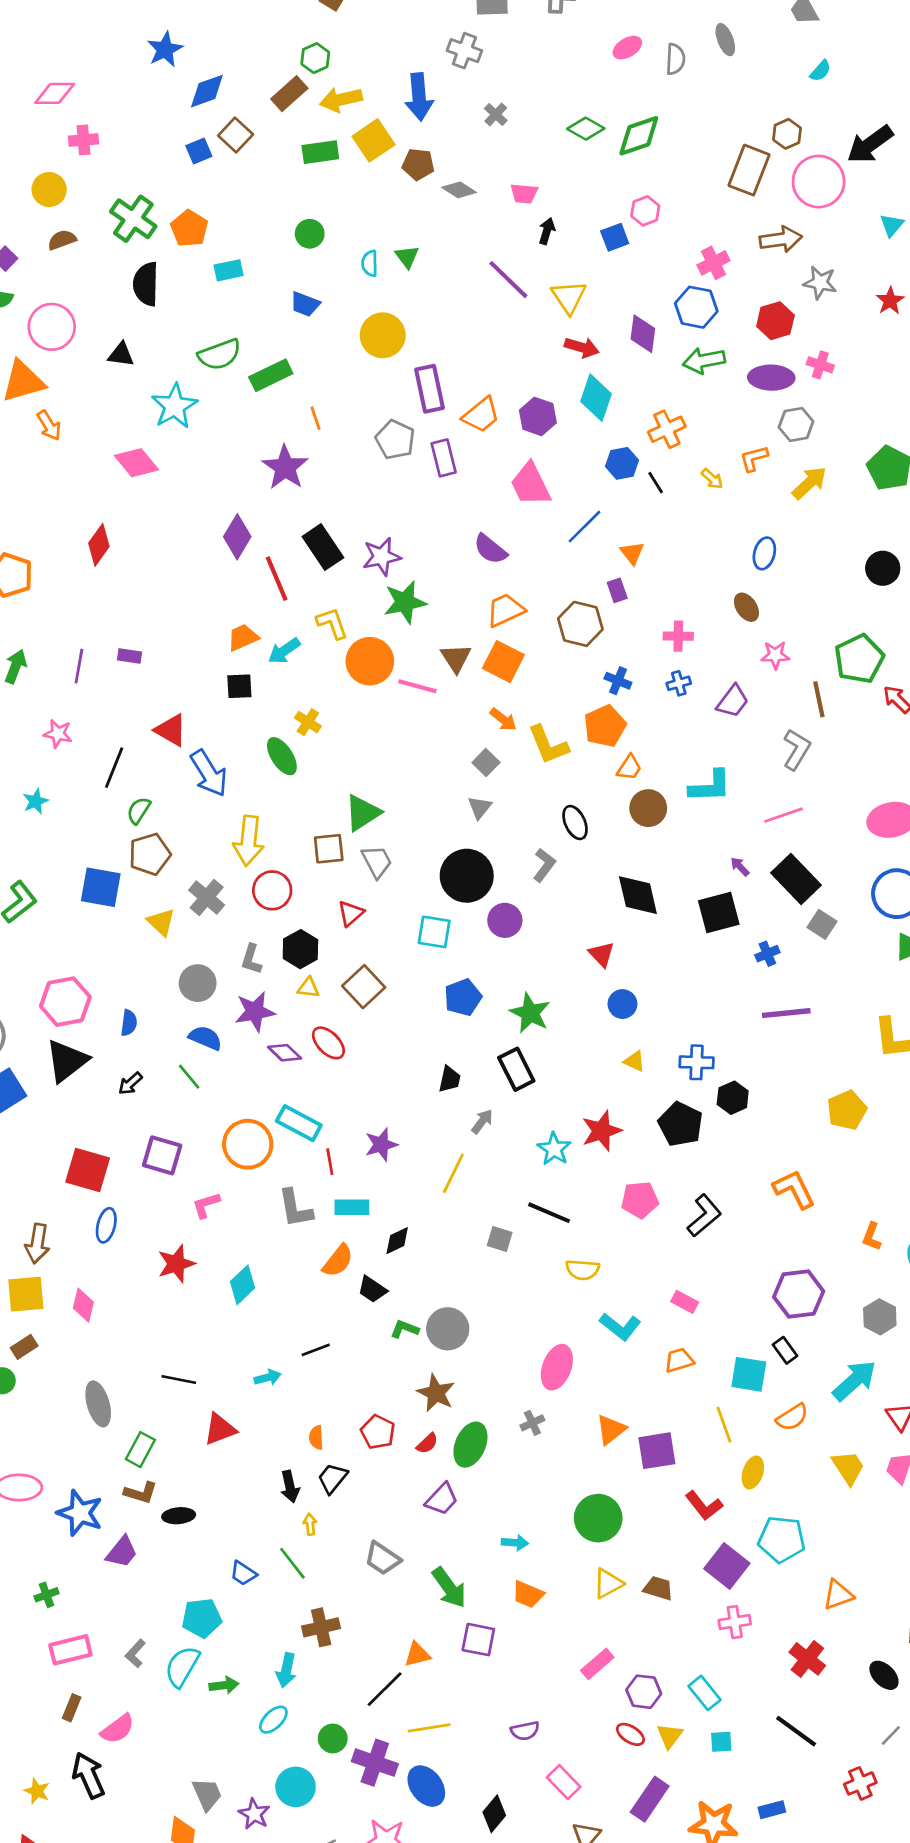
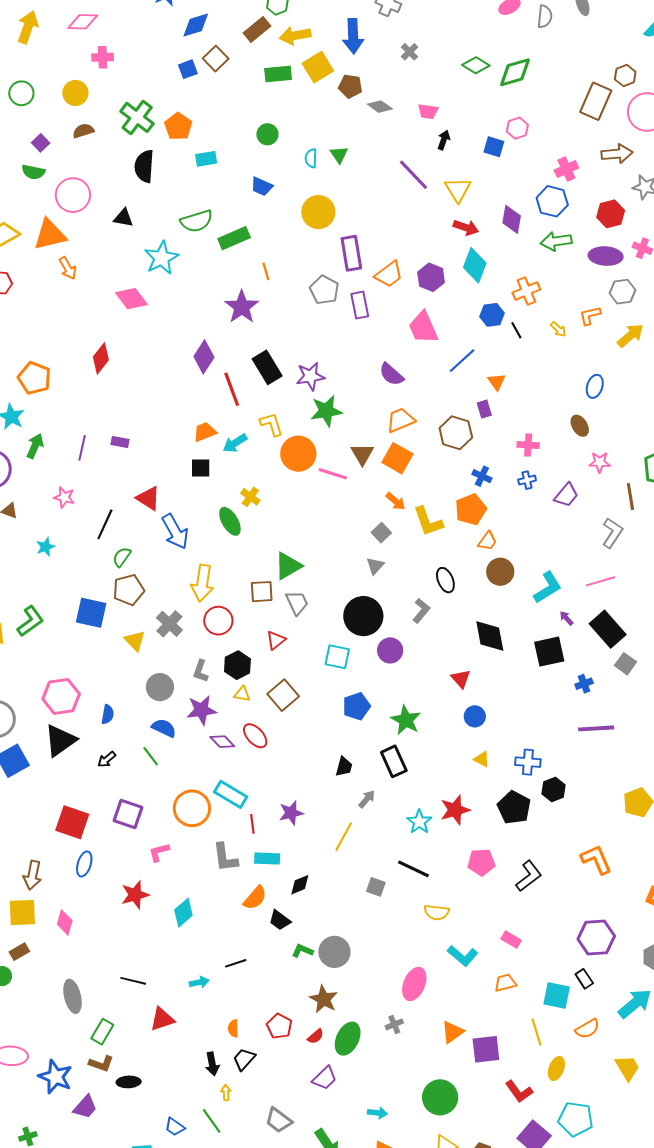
blue square: (615, 237) -> (494, 147), turned 35
cyan L-shape: (710, 786) -> (548, 588), moved, turned -32

